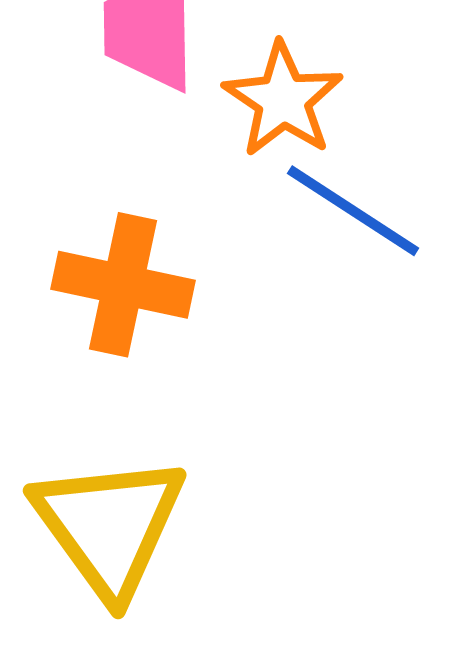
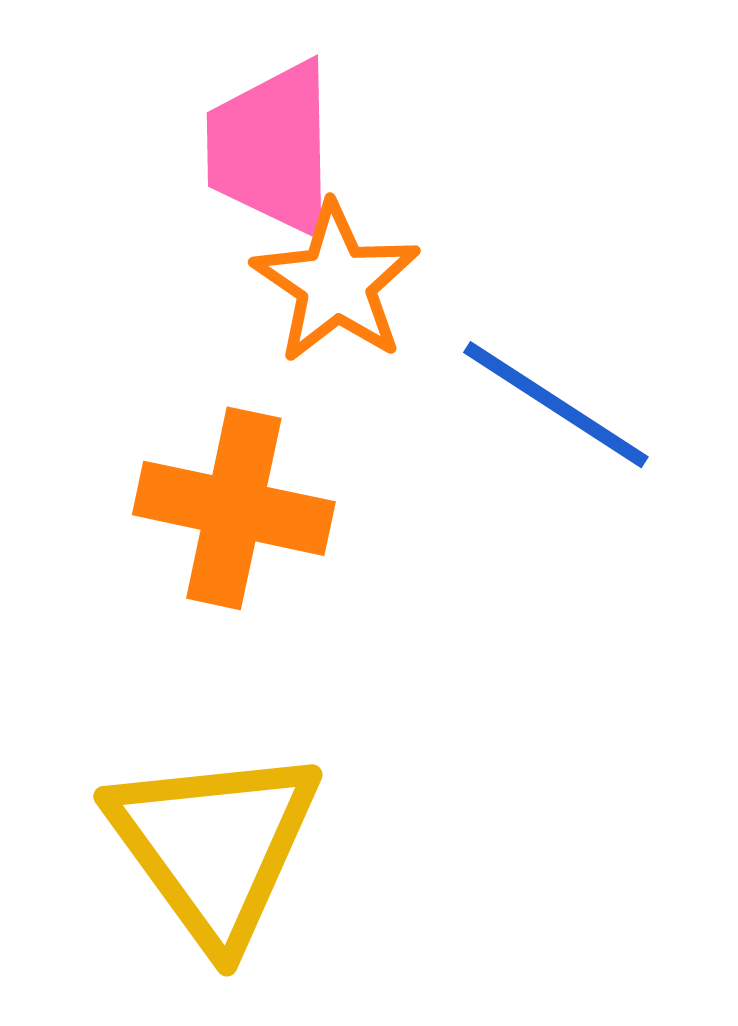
orange star: (283, 100) -> (336, 283), moved

